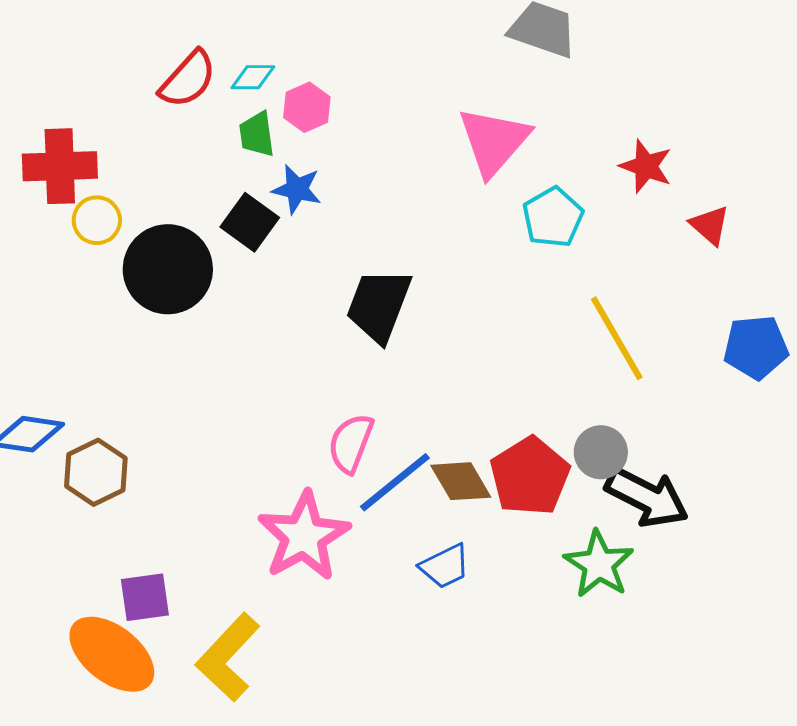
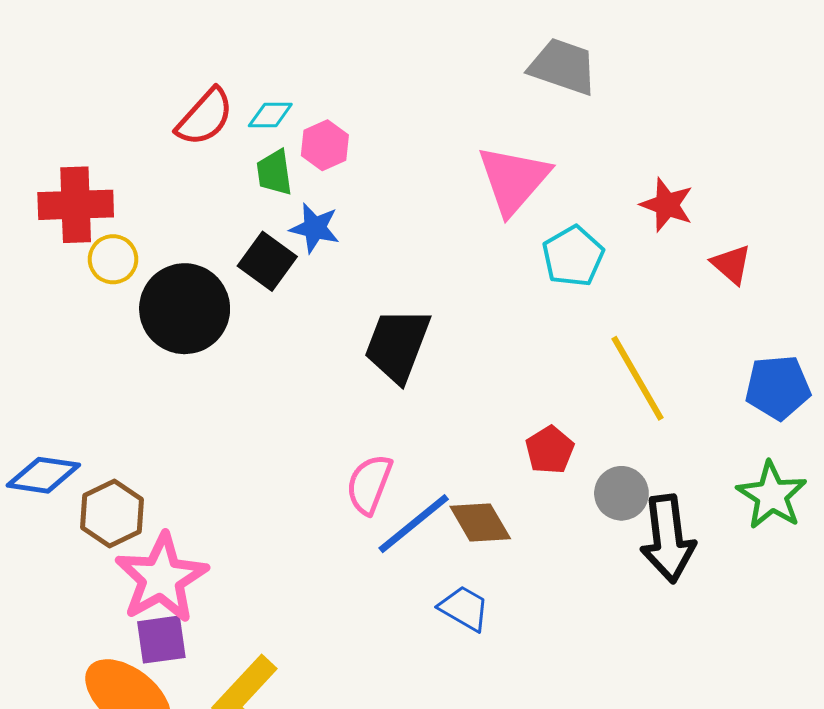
red pentagon: (530, 476) -> (550, 450), moved, size x0.6
black arrow: (647, 497) -> (668, 539), turned 56
pink star: (304, 536) -> (161, 578), moved
green star: (599, 564) -> (772, 495), moved
blue trapezoid: (445, 566) -> (464, 608), turned -124

